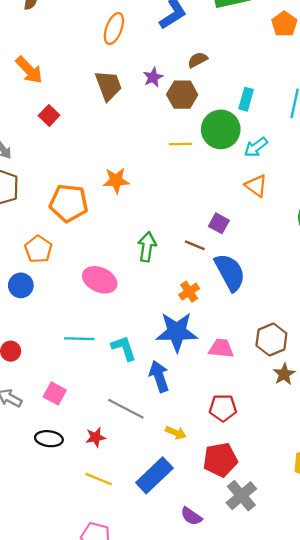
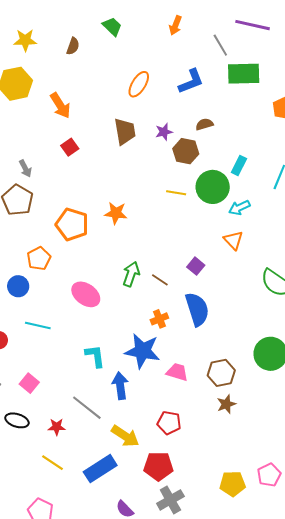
brown line: (195, 245) -> (160, 280), moved
cyan line: (79, 339) -> (38, 326), moved
yellow arrow: (176, 433) -> (125, 436), size x1.6

